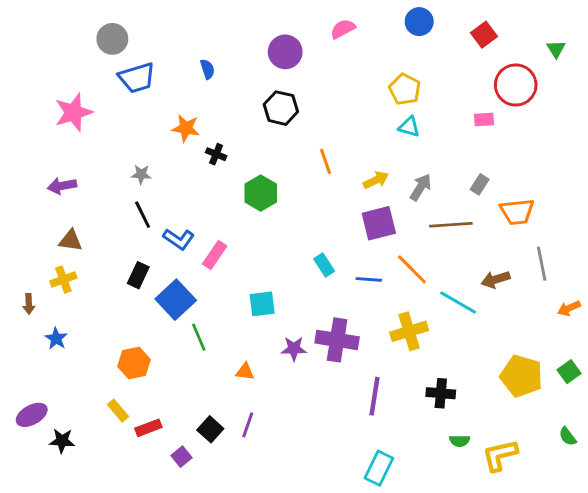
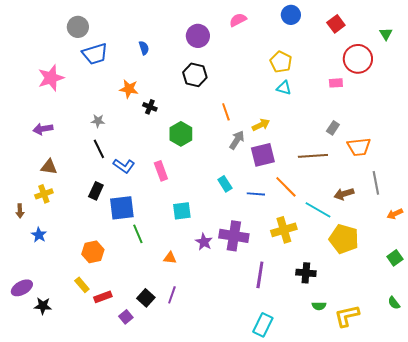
gray arrow: (421, 187) -> (237, 140), moved
pink rectangle: (215, 255) -> (161, 171), moved, turned -54
blue square: (176, 300) -> (122, 208), turned 36
purple star: (294, 349) -> (204, 242), turned 30
yellow pentagon: (521, 376) -> (344, 239), moved

